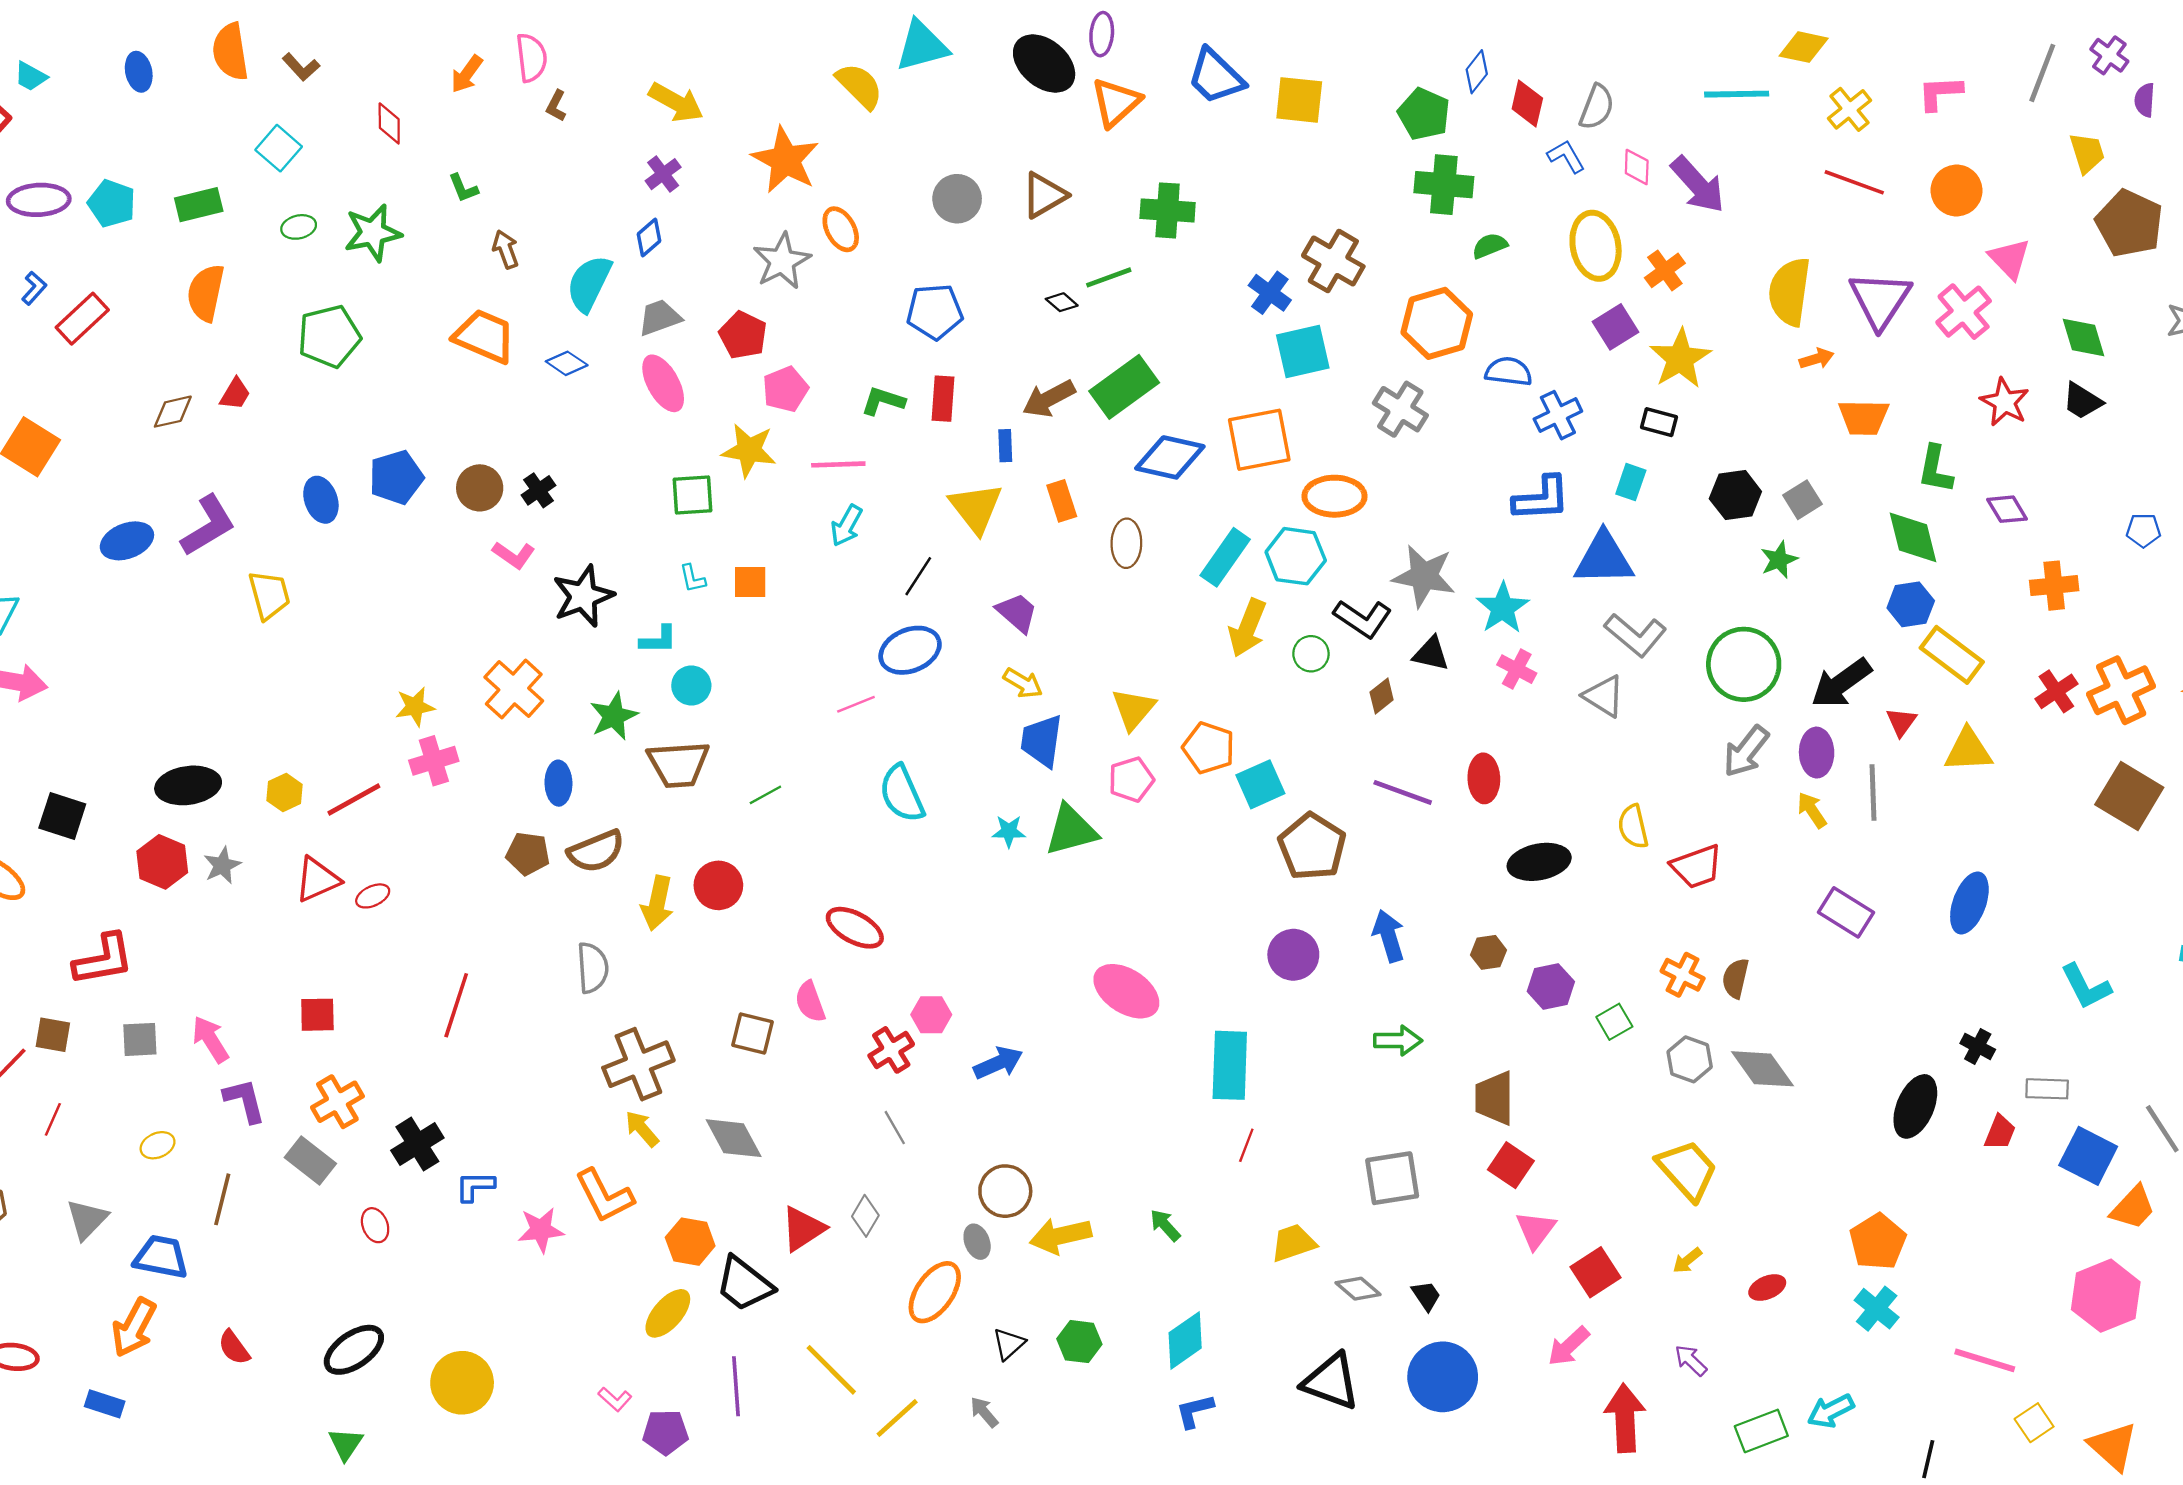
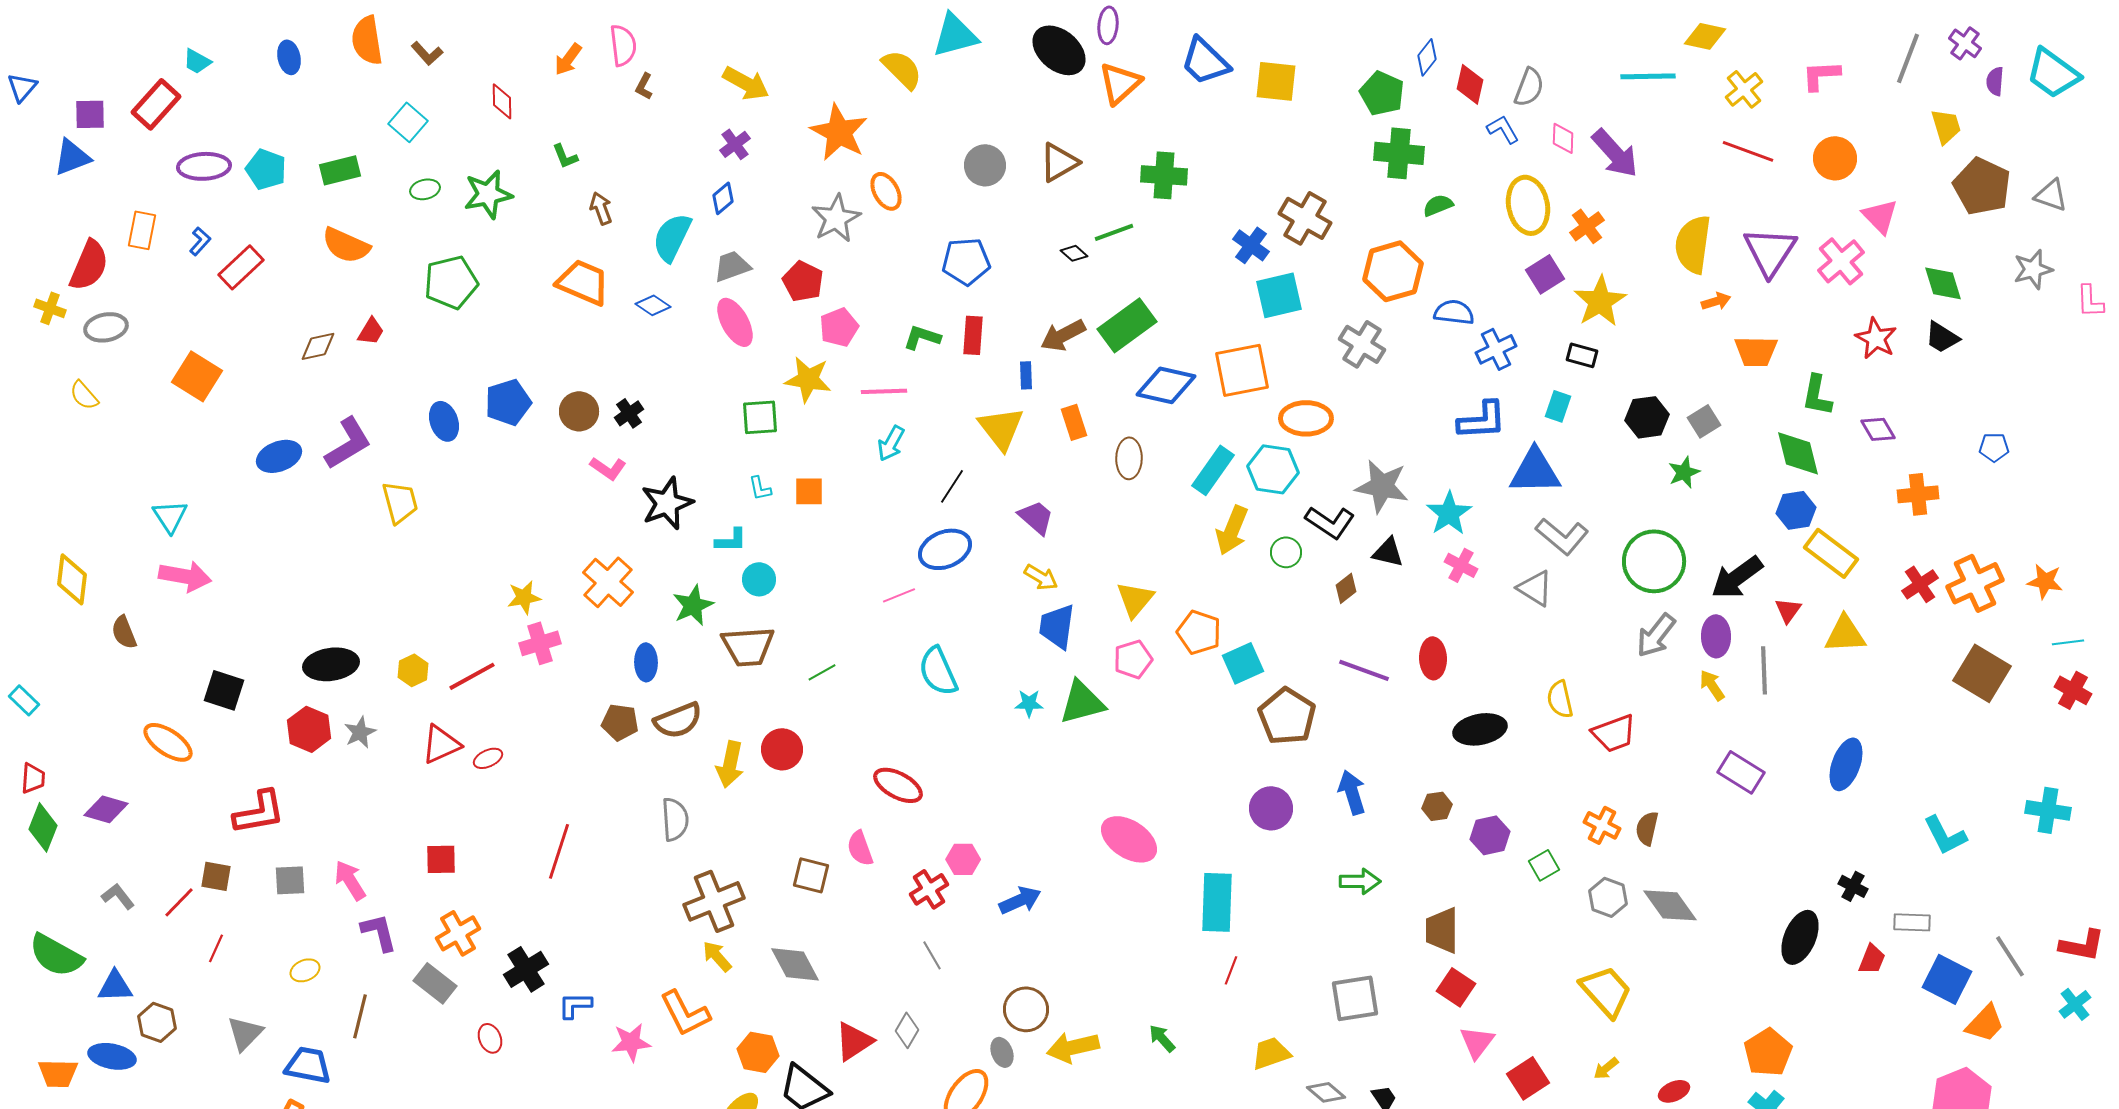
orange semicircle: (206, 293) -> (346, 245), turned -78

